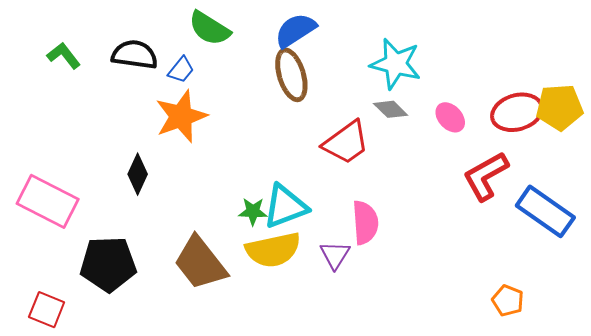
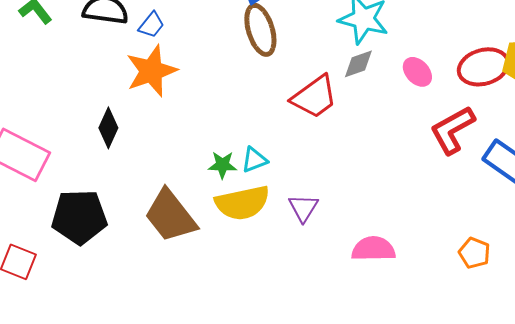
gray diamond: (391, 109) -> (358, 64), turned -64
cyan triangle: (285, 206) -> (254, 160), size x0.6
pink semicircle: (365, 223) -> (373, 249), moved, turned -87

